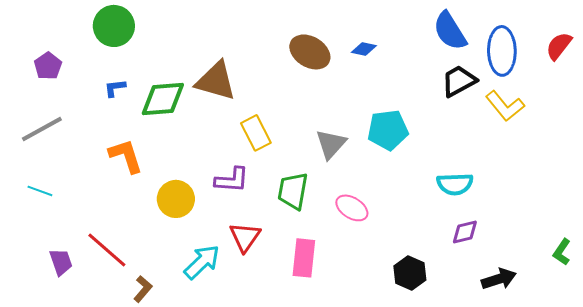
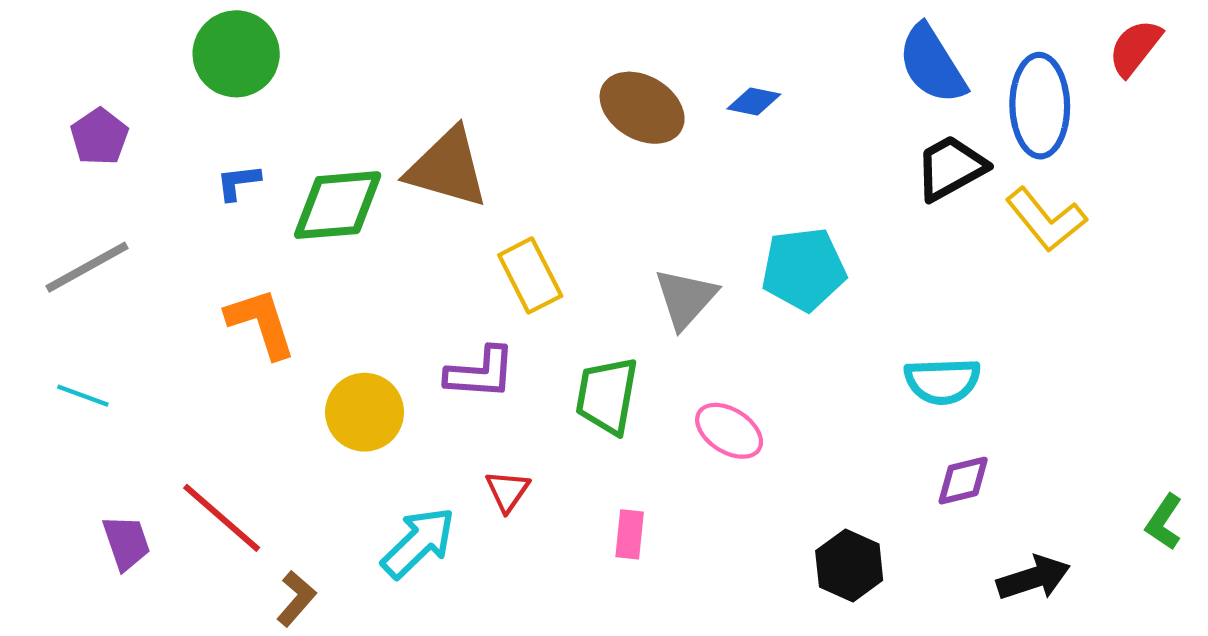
red semicircle: (559, 46) -> (1135, 48), moved
red triangle: (245, 237) -> (507, 491), size x0.7
pink rectangle: (304, 258) -> (630, 534), size x0.6

